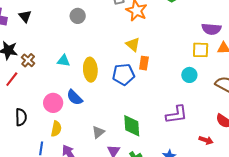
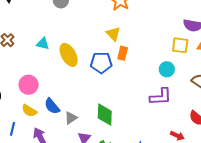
yellow ellipse: (90, 70) -> (69, 55), turned -30
blue semicircle: (75, 97) -> (52, 106), moved
purple L-shape: (177, 115) -> (161, 97), moved
yellow semicircle: (56, 129) -> (29, 111), turned 105

